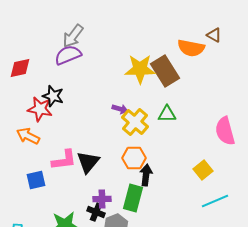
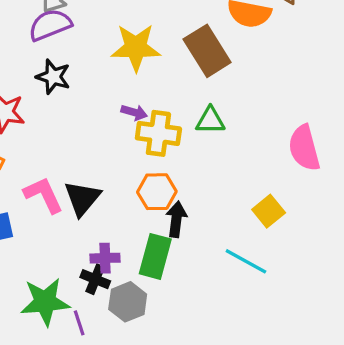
yellow star: (140, 69) -> (136, 48), moved
black star: (53, 96) -> (53, 77), moved
yellow cross: (135, 122) -> (158, 133), turned -32
pink L-shape: (64, 160) -> (43, 195), turned -108
cyan line: (215, 201) -> (246, 261), moved, turned 52

